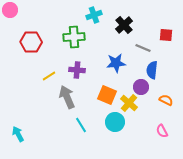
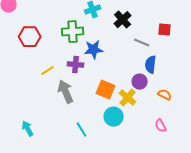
blue star: (116, 63) -> (94, 50), moved
cyan line: (81, 125) -> (82, 130), moved
cyan arrow: (18, 134) -> (28, 129), moved

